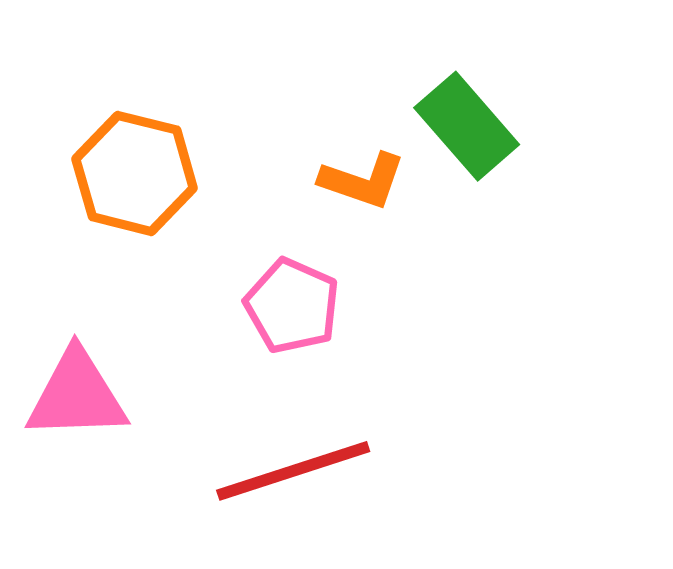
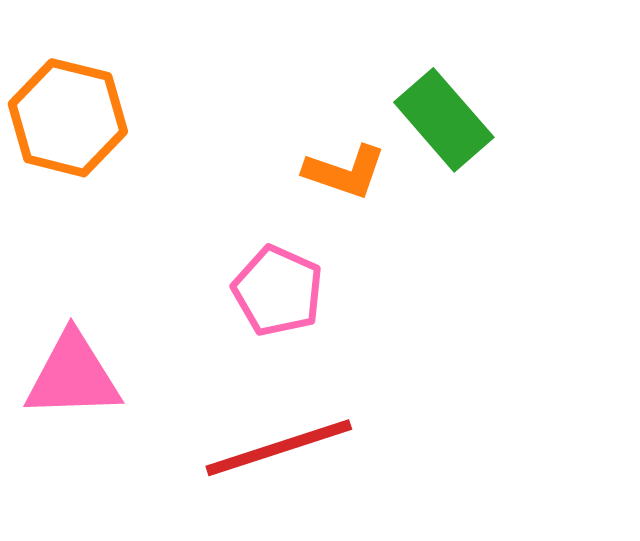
orange hexagon: (135, 173) -> (68, 118), moved

